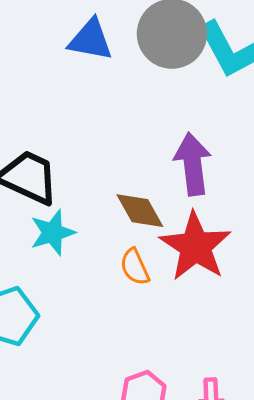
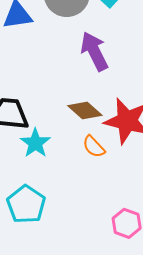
purple arrow: (193, 164) -> (94, 51), moved

